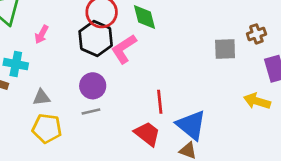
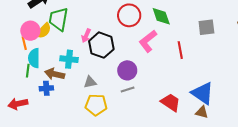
black hexagon: (96, 38) -> (101, 45), moved
gray square: (225, 49) -> (206, 27), moved
red line: (160, 102) -> (180, 50), moved

